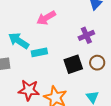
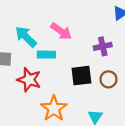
pink arrow: (46, 18) -> (61, 31), moved, turned -126
red star: (29, 90) -> (29, 80), moved

